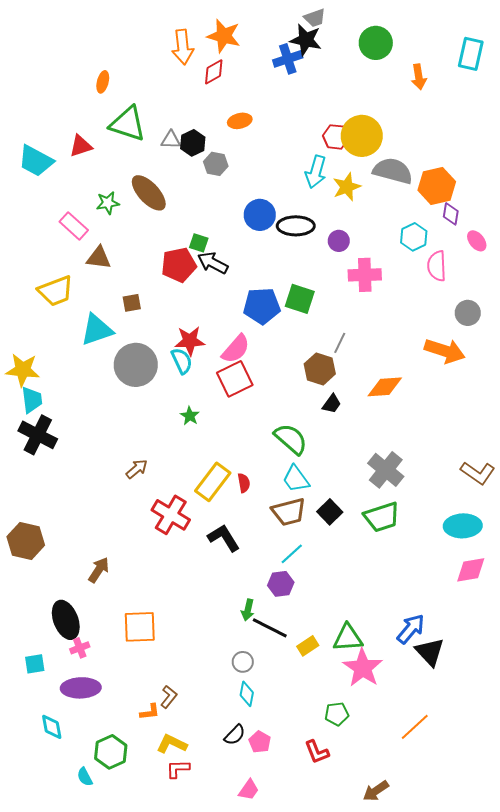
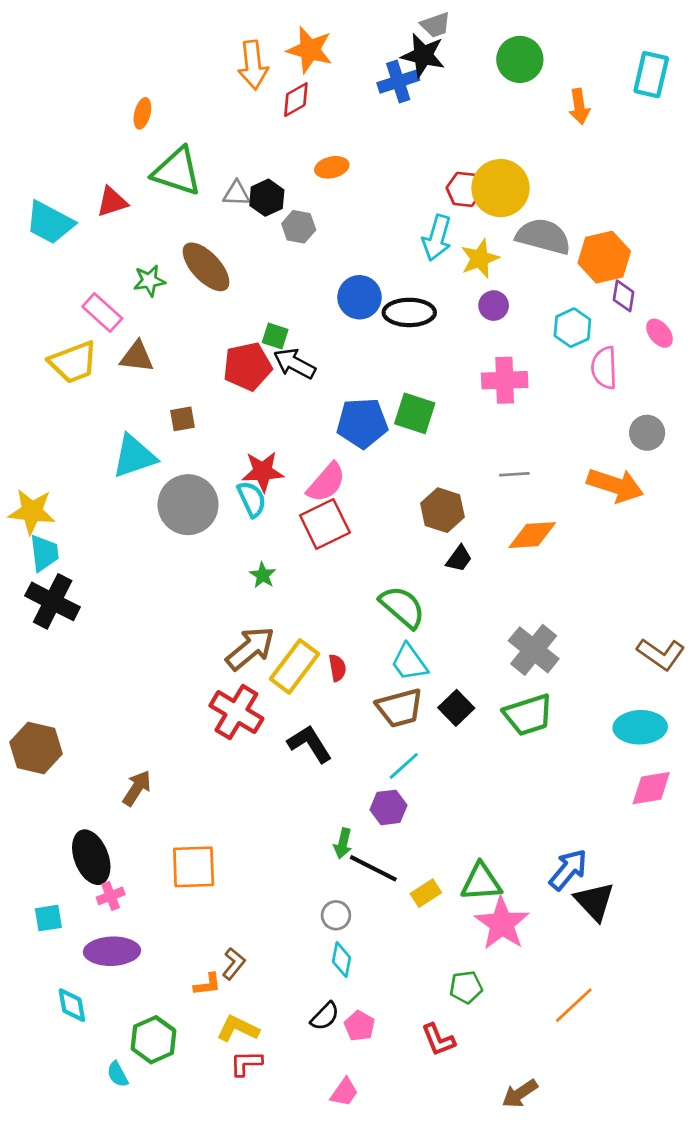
purple circle: (339, 241) -> (494, 306), moved
yellow trapezoid: (56, 291) -> (73, 362), moved
gray line: (340, 343) -> (514, 474), moved, turned 60
brown arrow: (137, 469) -> (250, 648), moved, size x1.6

